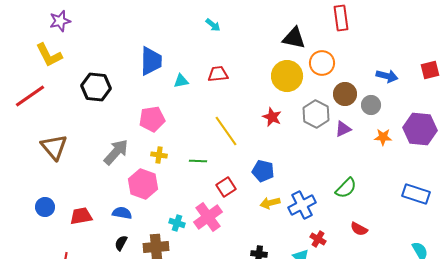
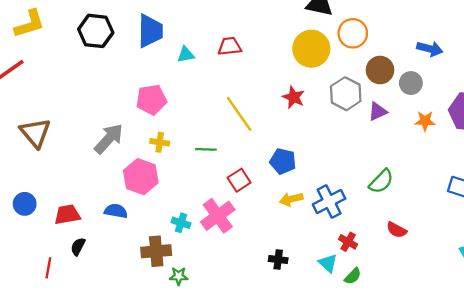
yellow L-shape: (49, 55) -> (29, 24), turned -80
black hexagon: (96, 87) -> (96, 31), moved
black semicircle: (121, 243) -> (78, 247), moved

